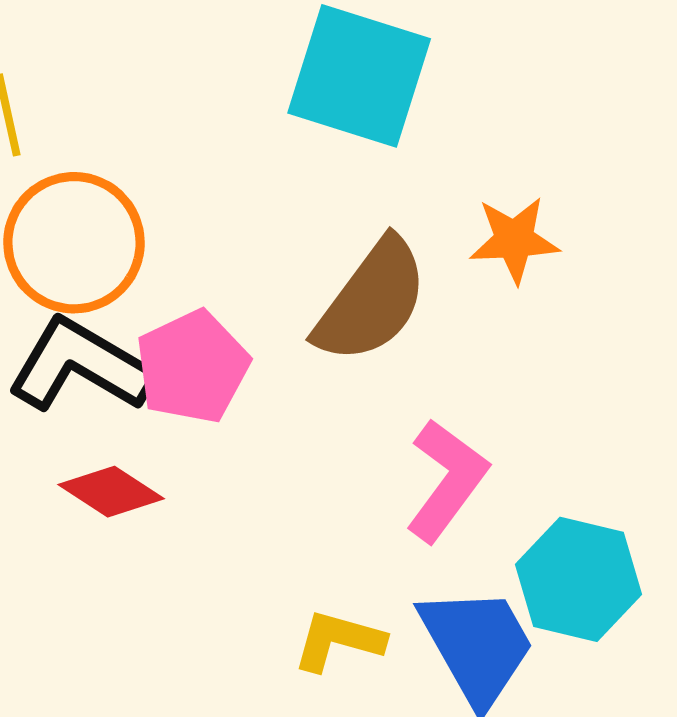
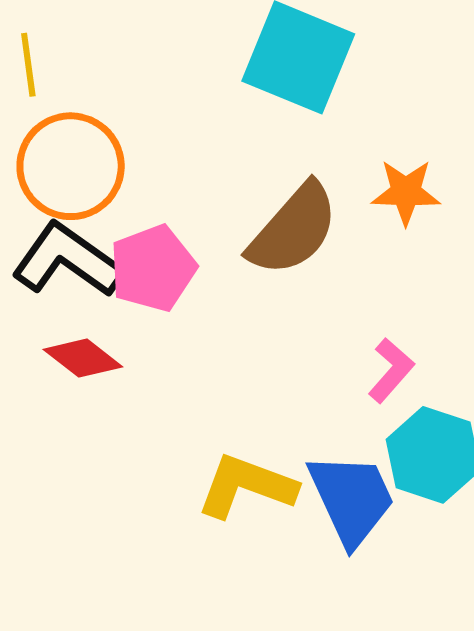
pink L-shape: (447, 480) -> (391, 370), moved, size x0.7
yellow L-shape: (338, 641) -> (246, 486), size x1.4

